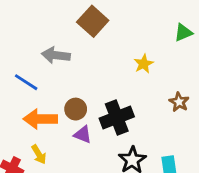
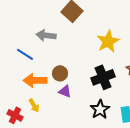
yellow star: (144, 64) -> (108, 41), size x1.6
black cross: (117, 118) -> (103, 77), moved

